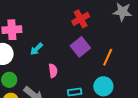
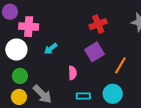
pink semicircle: (53, 71) -> (72, 73), moved

